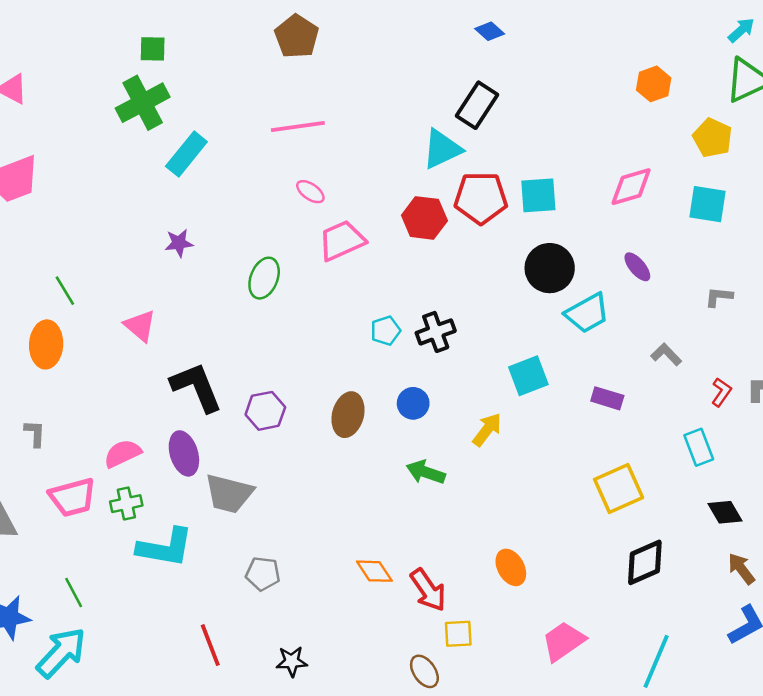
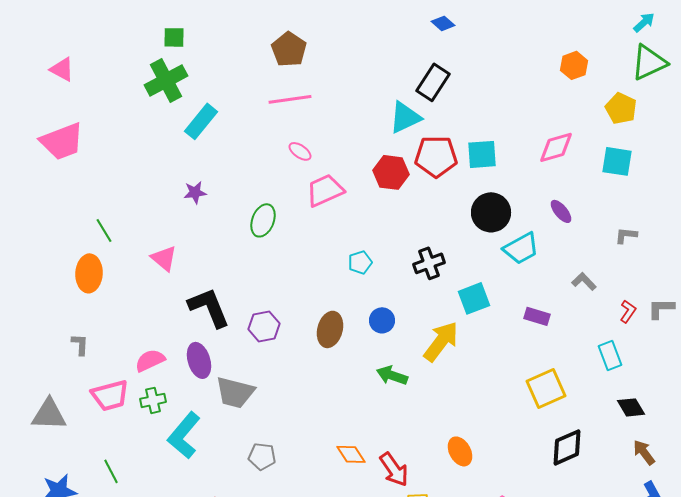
brown pentagon: (297, 36) -> (289, 49), moved
black cross: (436, 332) -> (429, 263), moved
yellow arrow: (487, 430) -> (441, 341), size x1.5
cyan L-shape: (165, 547) -> (184, 435), turned 120

